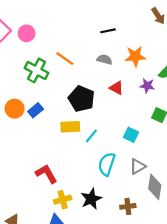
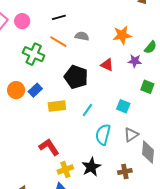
black line: (108, 31) -> (59, 17), moved
gray semicircle: (104, 60) -> (82, 36), moved
yellow rectangle: (70, 127) -> (57, 106), moved

